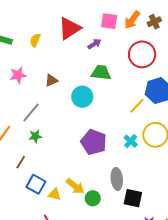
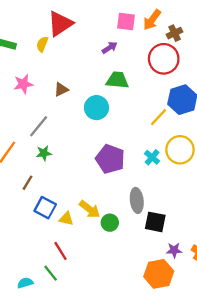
brown cross: (154, 22) -> (175, 33), moved
red triangle: (70, 28) -> (60, 24), moved

